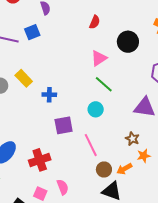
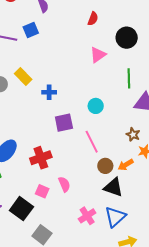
green line: (104, 84) -> (129, 78), moved, turned 48

